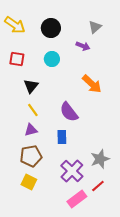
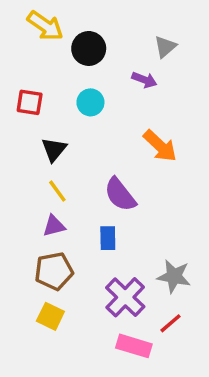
yellow arrow: (15, 25) -> (45, 26), moved
gray star: (100, 159) -> (174, 276), turned 30
pink rectangle: (77, 199) -> (134, 346), turned 54

